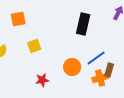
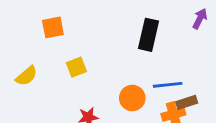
blue line: (96, 58) -> (168, 85), turned 30
brown rectangle: (109, 70) -> (187, 102), turned 56

